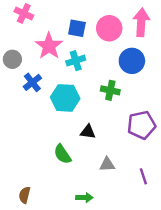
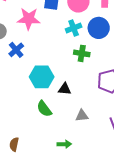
pink star: (49, 46) -> (29, 19), turned -30
cyan cross: (76, 61) -> (74, 28), moved
cyan hexagon: (65, 98) -> (42, 77), moved

